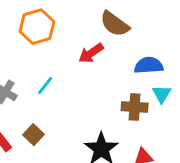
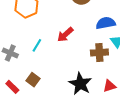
red arrow: (91, 53) -> (65, 35), moved

